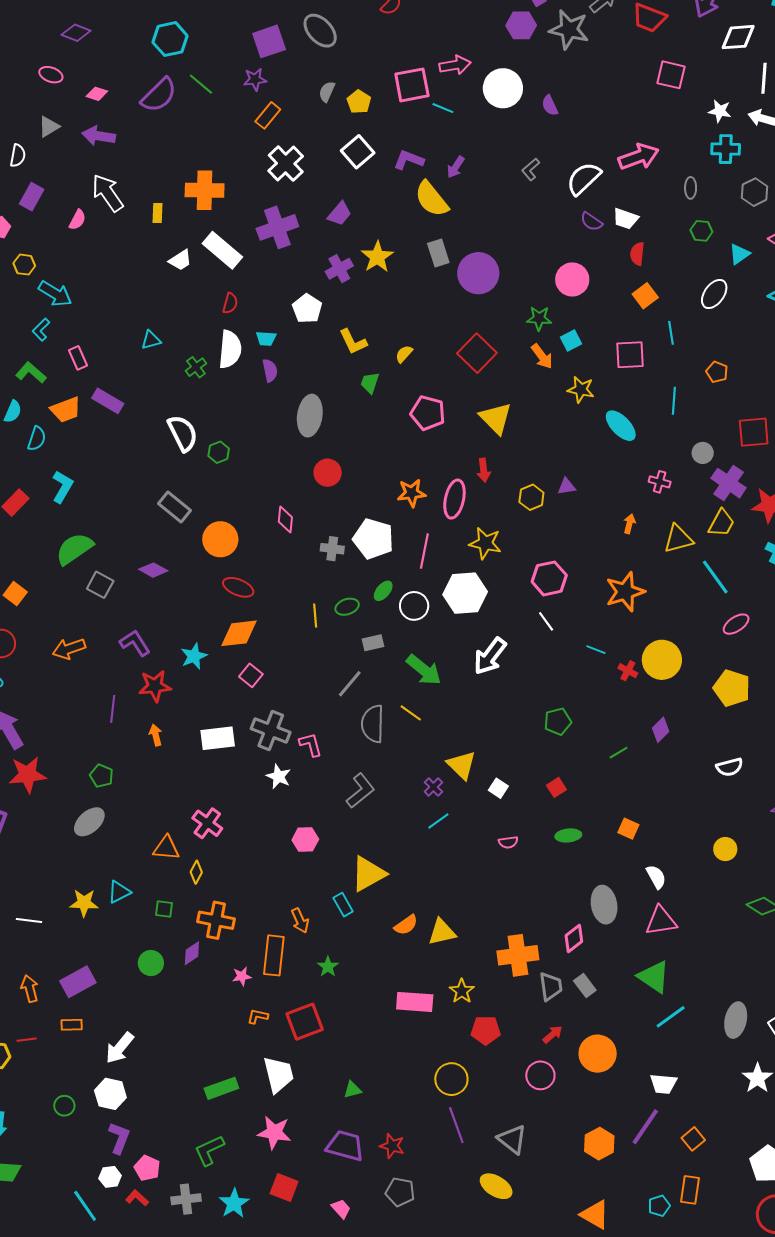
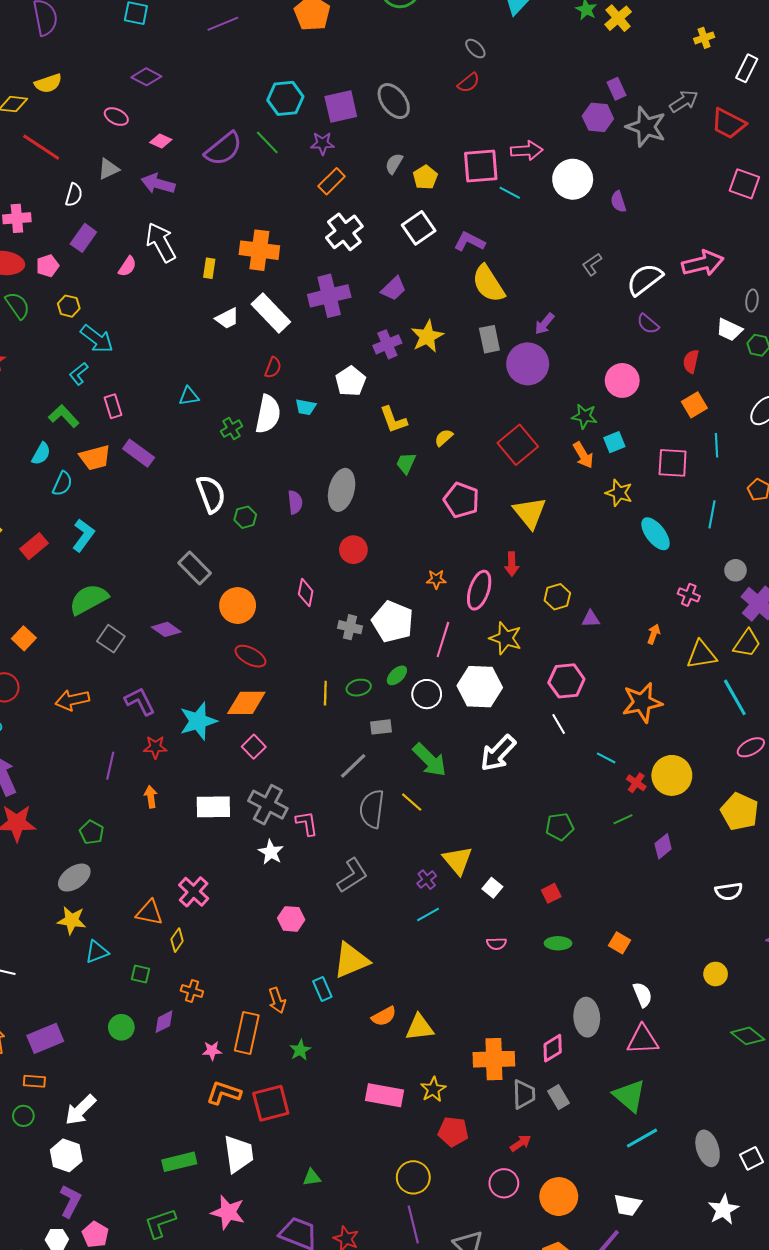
cyan hexagon: (170, 39) -> (285, 98), moved
purple arrow: (456, 167) -> (544, 324), moved
white trapezoid: (625, 219) -> (729, 330), moved
purple semicircle: (270, 370) -> (295, 502), moved
purple triangle: (567, 486) -> (591, 619), moved
orange star: (411, 493) -> (436, 579), size x0.7
cyan star: (194, 656) -> (198, 721), size x1.4
red star: (155, 686) -> (155, 747), size x0.7
green line: (619, 753) -> (623, 819), moved
yellow star: (84, 903) -> (72, 920), moved
orange cross: (216, 920) -> (192, 991), size x0.6
orange L-shape: (258, 1016) -> (224, 1093), size x1.6
gray ellipse: (736, 1020) -> (708, 1148), turned -36
orange circle: (598, 1054) -> (559, 1197), moved
green circle: (64, 1106) -> (23, 1116), moved

